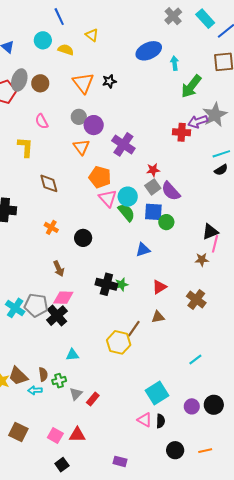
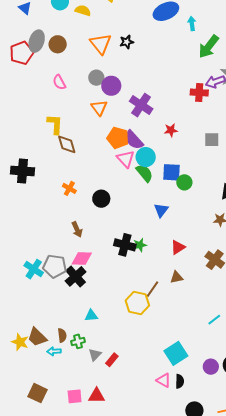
yellow L-shape: (25, 147) -> (55, 124), moved
gray square: (153, 187) -> (212, 140), moved, turned 35
purple semicircle: (171, 191) -> (134, 140), moved
blue triangle: (143, 250) -> (161, 210), turned -35
pink square: (55, 436) -> (75, 396), turned -35

